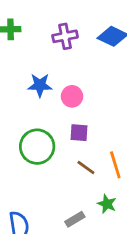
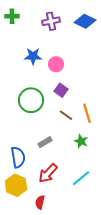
purple square: (79, 133) -> (61, 90), turned 32
gray rectangle: (75, 219) -> (45, 142), moved

